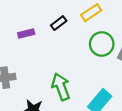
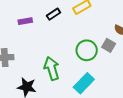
green circle: (102, 44) -> (87, 50), moved

